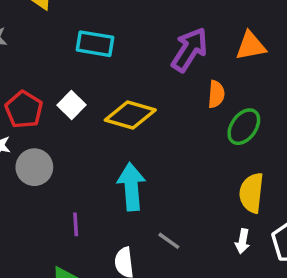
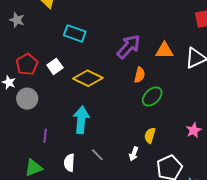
yellow semicircle: (251, 193) -> (150, 135), size x0.7
white arrow: (243, 241) -> (134, 154), moved

